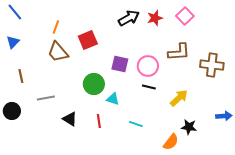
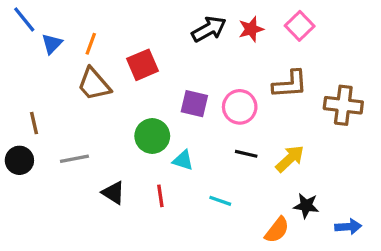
blue triangle: (13, 42) -> (52, 44), moved
black line: (149, 87) -> (246, 154), moved
black circle: (12, 111) -> (19, 160), moved
blue arrow: (224, 116) -> (348, 227), moved

